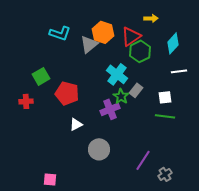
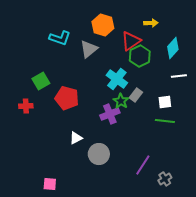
orange hexagon: (103, 32) -> (103, 25), moved
white triangle: (76, 124) -> (76, 138), moved

